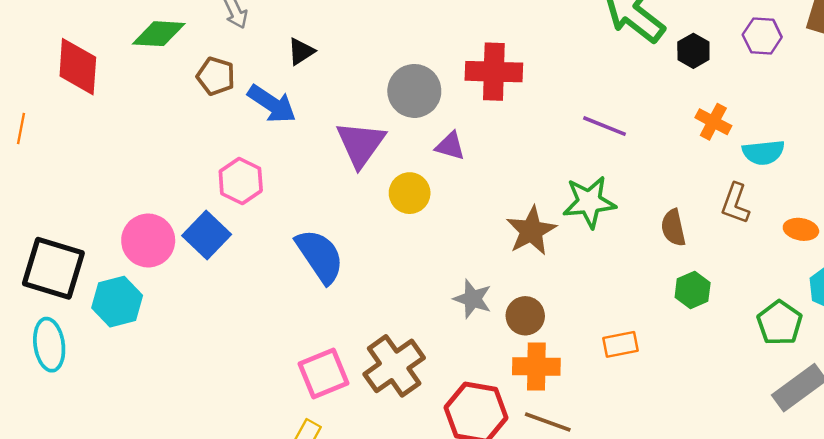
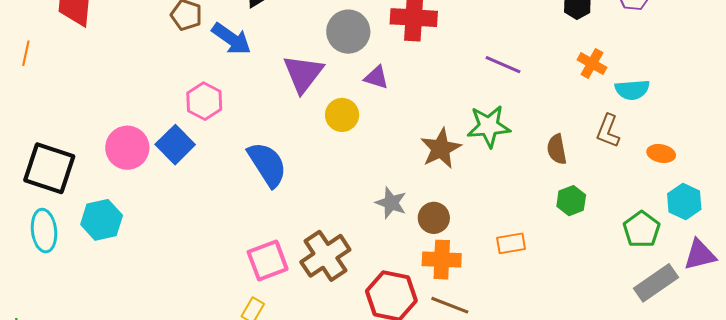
cyan hexagon: (117, 302) -> (102, 220), moved

